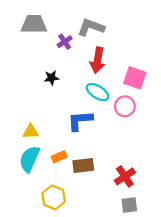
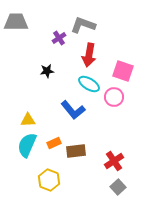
gray trapezoid: (34, 24) -> (16, 22), moved
blue L-shape: (80, 121) -> (73, 110), turned -125
gray square: (129, 205) -> (118, 187), turned -35

